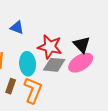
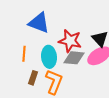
blue triangle: (17, 28) -> (39, 23), size x1.6

